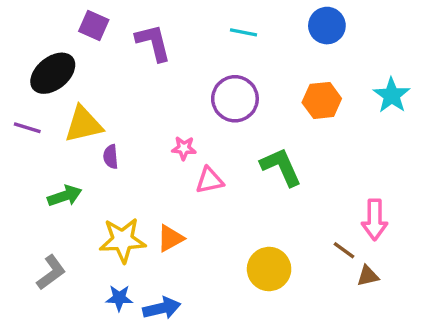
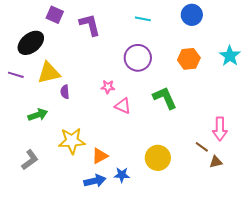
pink triangle: (209, 180) -> (123, 106), turned 36
orange triangle: (170, 238) -> (100, 156), moved
blue star: (119, 298) -> (122, 175), moved

